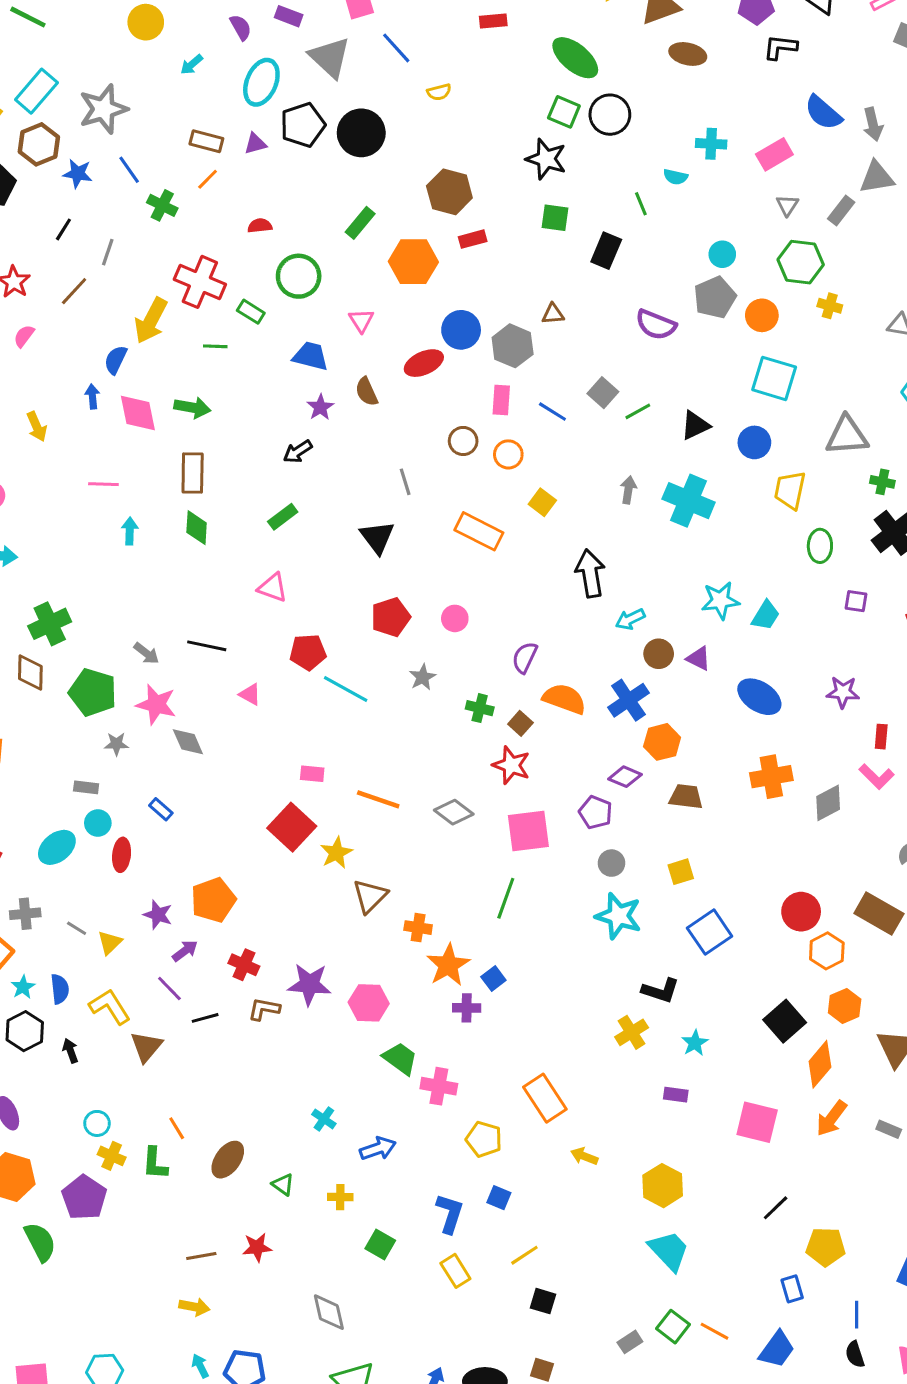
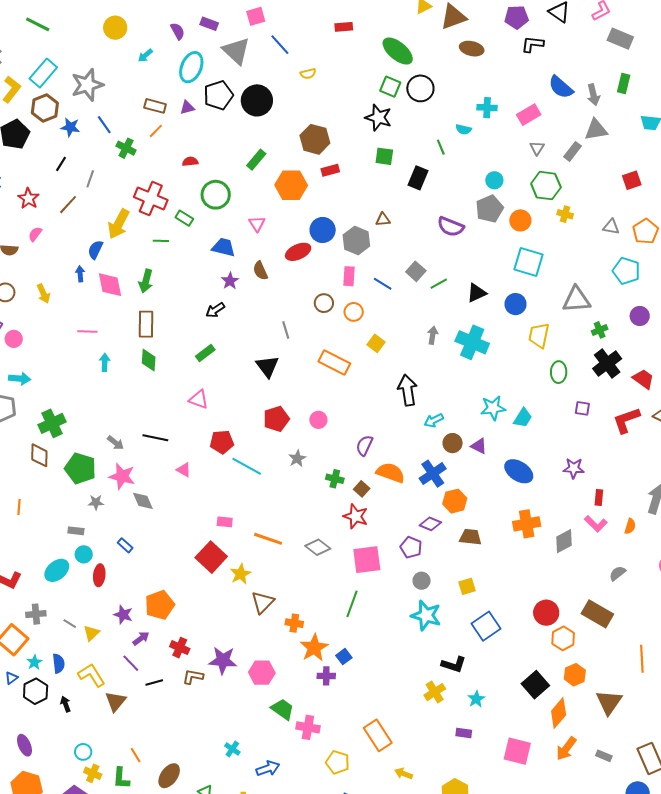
green arrow: (192, 407) -> (146, 281), turned 95
green cross: (882, 482) -> (600, 330), turned -35

